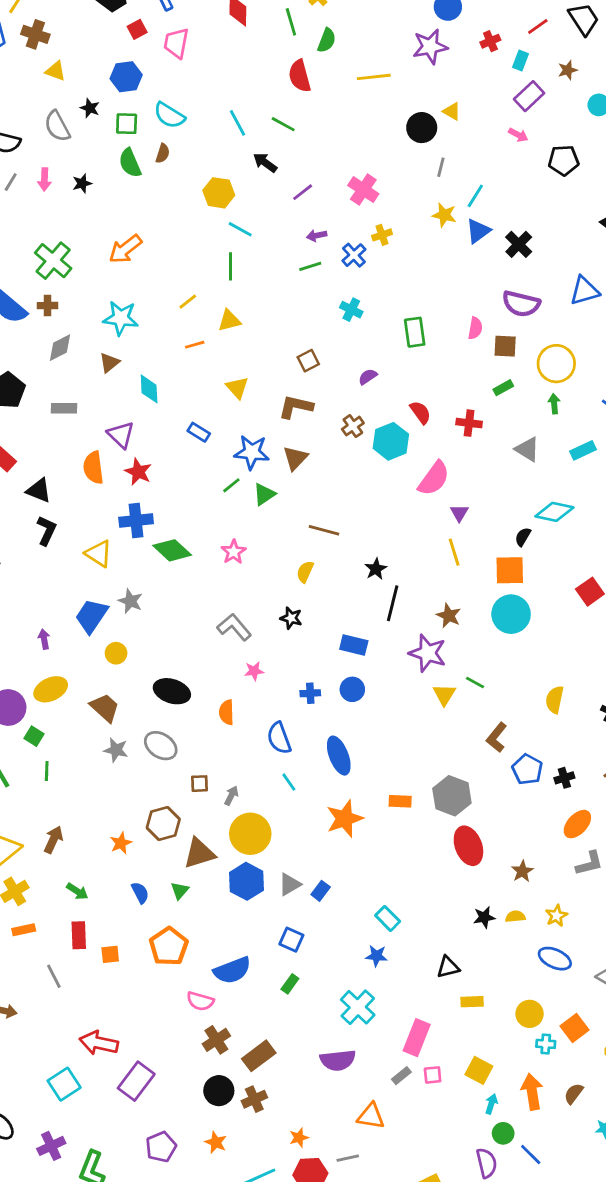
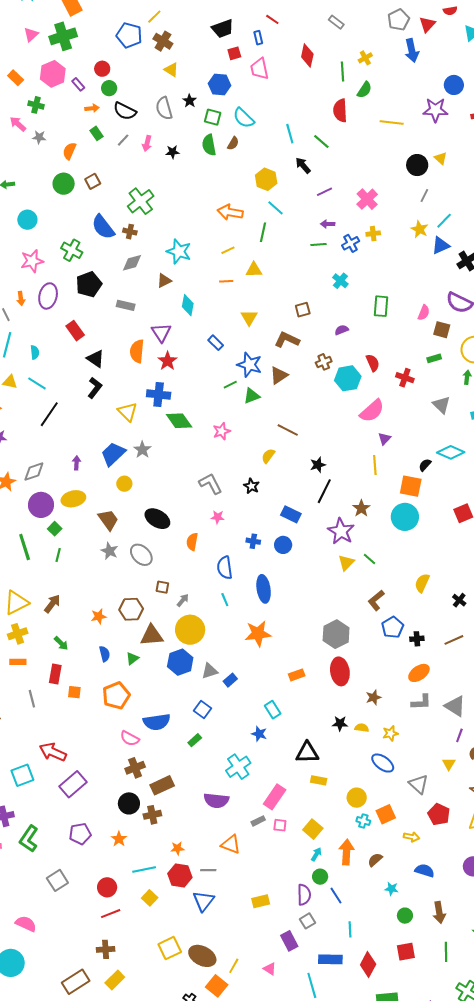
pink trapezoid: (176, 43) -> (259, 69), turned -35
orange arrow: (125, 249) -> (230, 212), moved, turned 35
orange rectangle: (400, 801) -> (297, 675), moved, turned -35
black triangle: (448, 967) -> (307, 753), size x1.4

